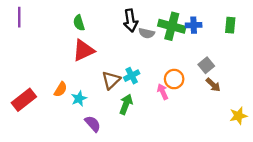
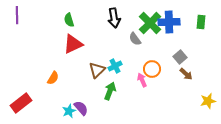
blue cross: (194, 25) -> (169, 22), size x1.5
green cross: (172, 26) -> (150, 23), turned 30
gray semicircle: (147, 33) -> (135, 39), moved, turned 40
cyan star: (79, 99) -> (69, 111), moved
red rectangle: (24, 100) -> (21, 103), moved

